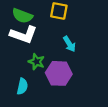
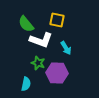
green semicircle: (22, 16) -> (26, 24), turned 30
white L-shape: (24, 35) -> (41, 40), moved

